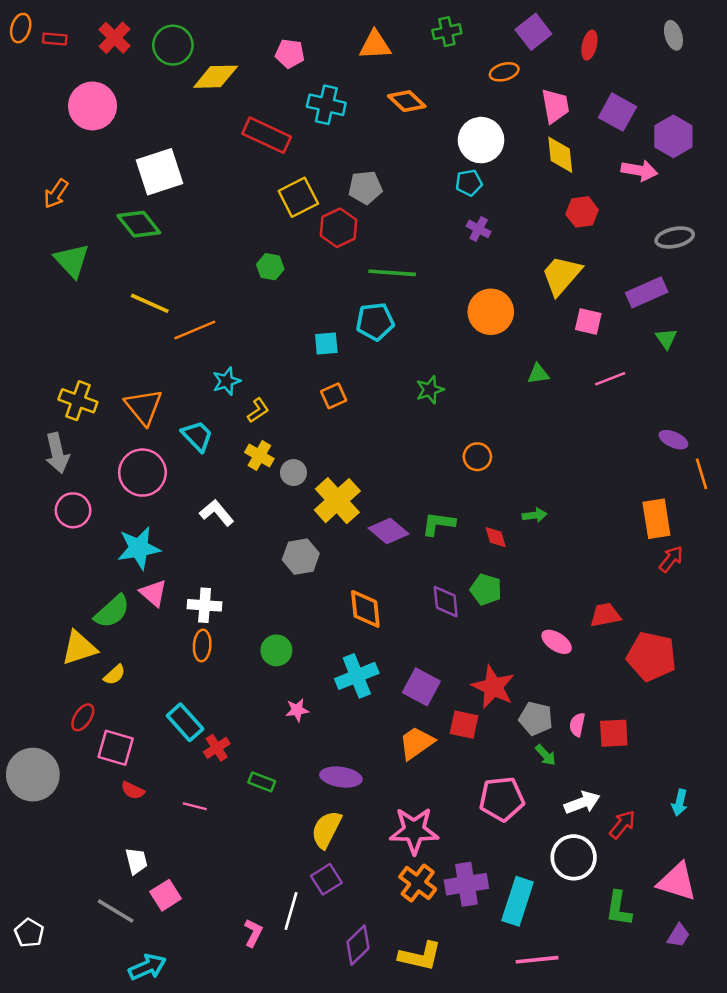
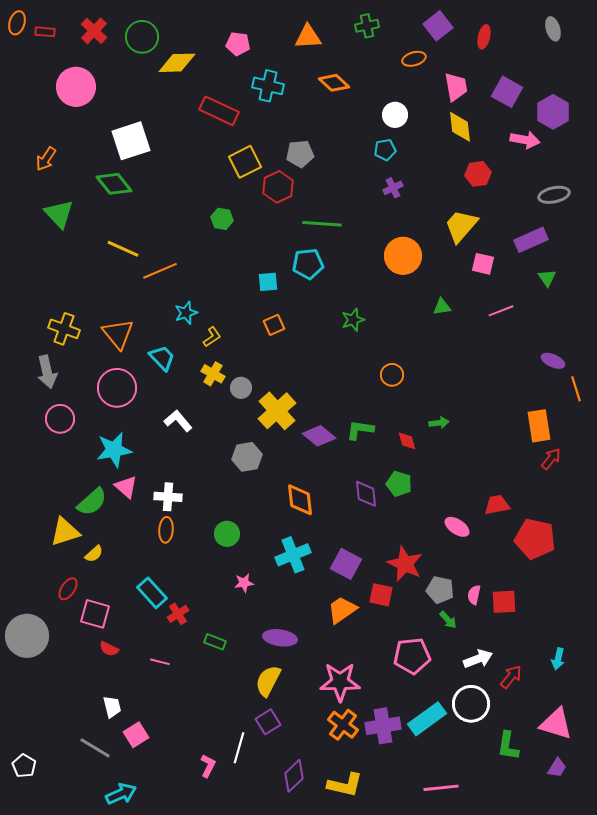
white circle: (481, 140) -> (395, 115), size x0.7
purple cross: (479, 229) -> (393, 188), turned 36
cyan rectangle: (518, 901) -> (427, 719), moved, turned 36

